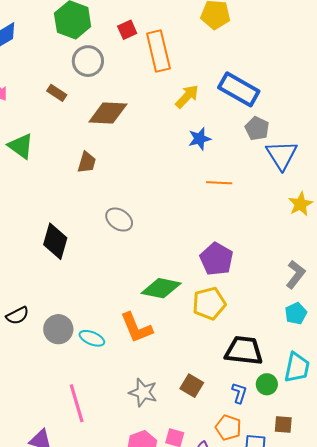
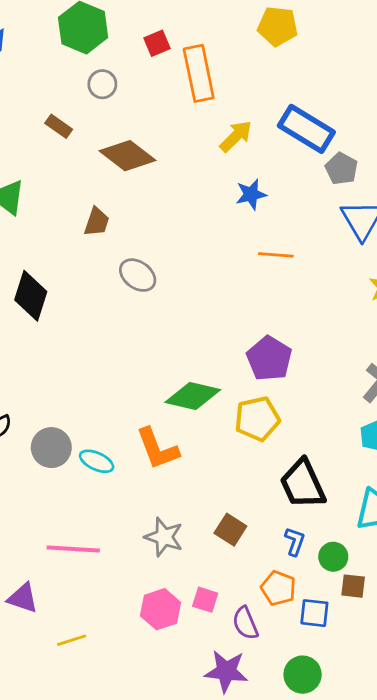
gray circle: (88, 61) -> (102, 84), size x0.7
brown diamond: (108, 113) -> (127, 156), turned 33
gray pentagon: (257, 128) -> (341, 169), moved
gray ellipse: (119, 220) -> (138, 275), moved
black diamond: (55, 241) -> (31, 296), moved
black trapezoid: (244, 351) -> (303, 484), turned -123
green circle: (267, 384) -> (333, 557), moved
pink line: (77, 403) -> (73, 549), turned -72

